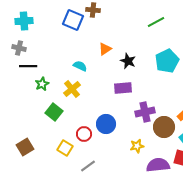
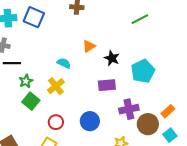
blue square: (73, 20) -> (34, 17), moved
cyan pentagon: (167, 61) -> (143, 71), moved
green square: (54, 112) -> (31, 101), moved
red circle: (84, 134) -> (56, 122), moved

